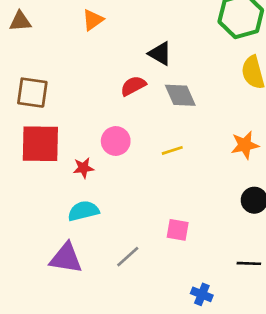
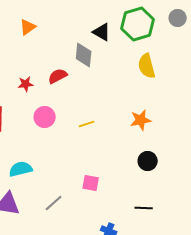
black triangle: (160, 54) -> (102, 32), moved
gray diamond: (180, 95) -> (84, 55), moved, turned 30
red star: (83, 168) -> (26, 84), moved

